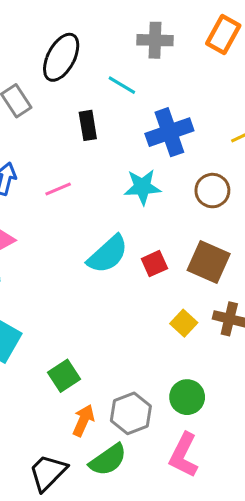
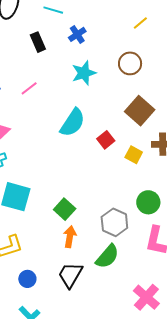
blue cross: (169, 132) -> (77, 34), moved, size x0.6
brown square: (209, 262) -> (140, 111), turned 32
red square: (154, 264) -> (106, 140), moved
orange arrow: (83, 420) -> (70, 237), moved

